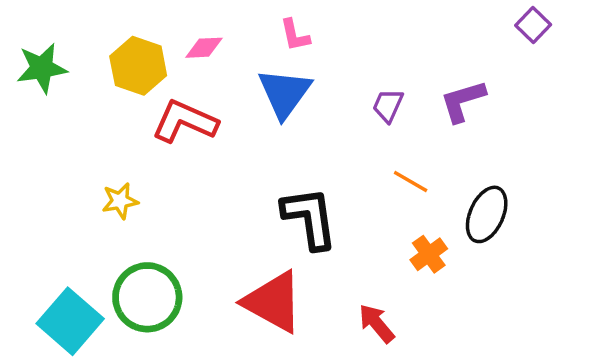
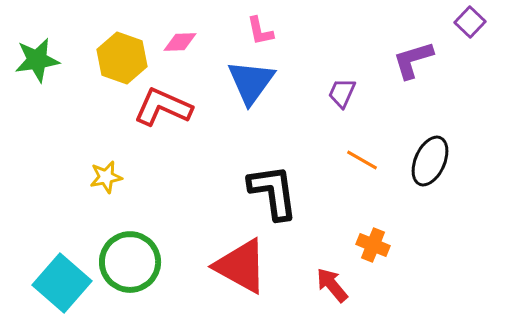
purple L-shape: (463, 101) -> (413, 60), moved
black ellipse: (487, 214) -> (430, 161), moved
orange cross: (429, 254) -> (373, 245), moved, turned -32

